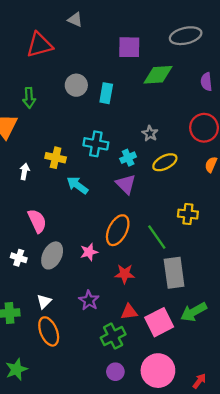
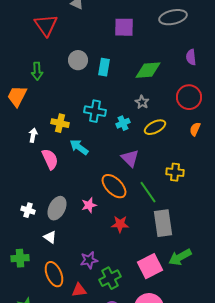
red triangle: (39, 45) -> (46, 25), turned -50
green diamond: (158, 75) -> (148, 70), moved
purple triangle: (126, 184) -> (130, 158), moved
pink semicircle: (37, 221) -> (50, 159), moved
orange ellipse: (118, 230) -> (114, 186), turned -72
purple star: (89, 300) -> (89, 260), moved, turned 30
white triangle: (44, 302) -> (50, 237), moved, turned -40
red triangle: (129, 312) -> (79, 290), moved

